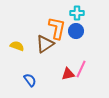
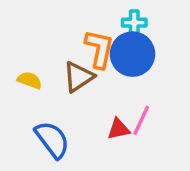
blue circle: (76, 31) -> (133, 54), size x1.6
blue semicircle: (30, 80) -> (52, 140), size x1.6

